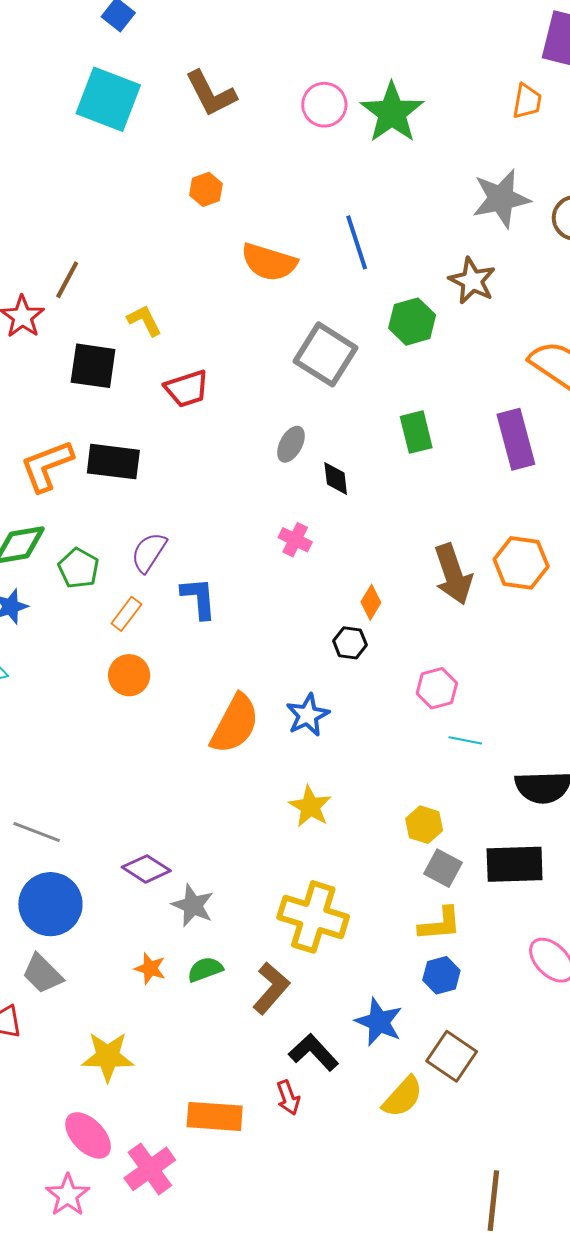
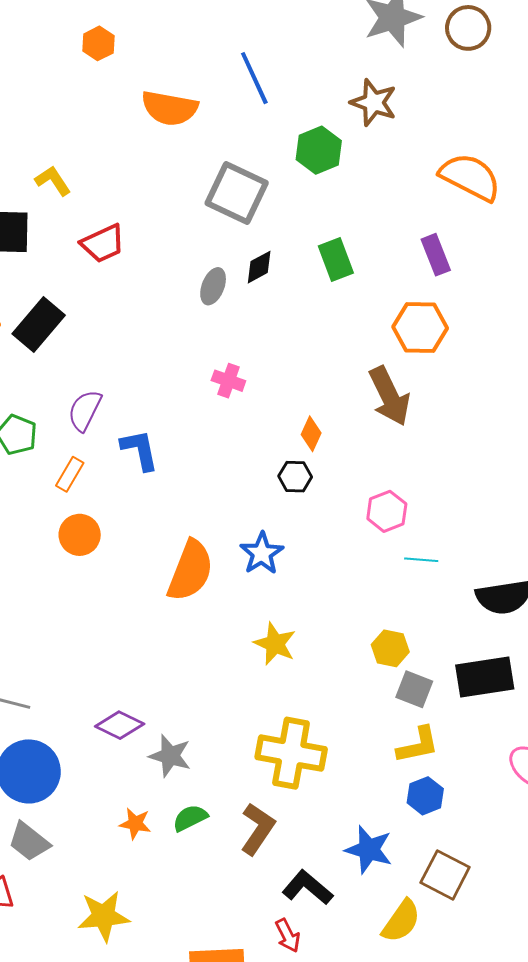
purple rectangle: (516, 439) -> (436, 255), size x0.7
black rectangle: (113, 462) -> (39, 325), turned -50
black diamond: (336, 478) -> (259, 267), moved, turned 75
orange hexagon: (521, 563) -> (420, 328), moved

